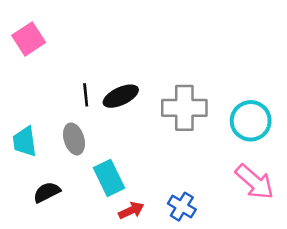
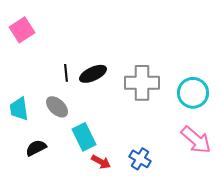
gray ellipse: (74, 139) -> (57, 107), turned -30
red arrow: (131, 210) -> (101, 162), turned 54

